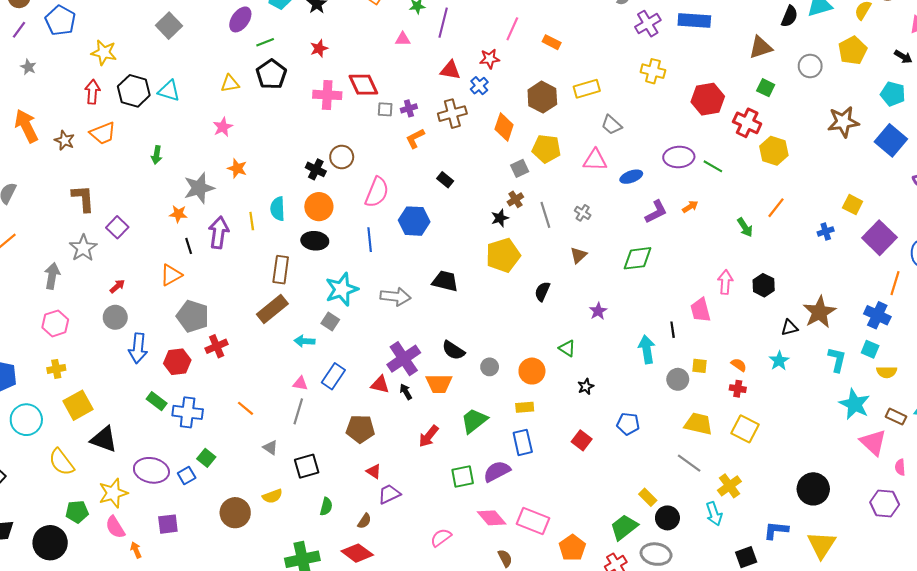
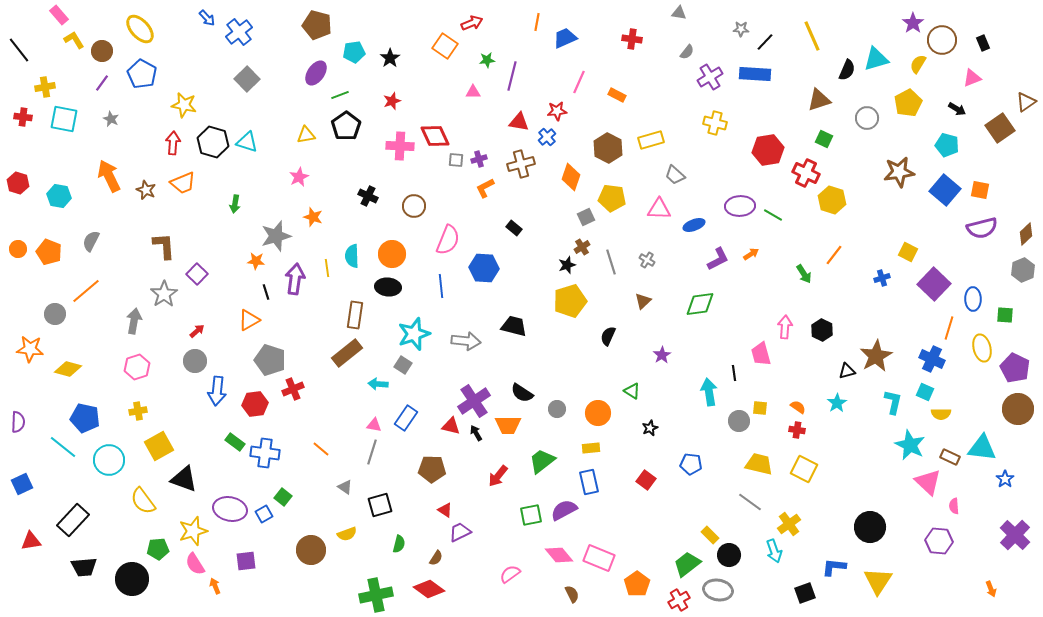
black cross: (316, 169) -> (368, 196), moved

